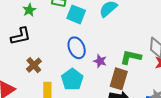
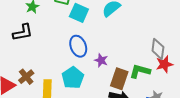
green L-shape: (131, 57) -> (140, 71), moved
brown cross: (34, 65) -> (26, 77), moved

